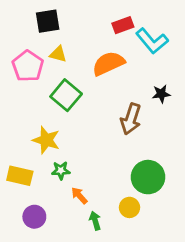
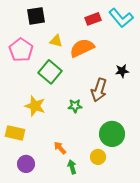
cyan L-shape: (152, 41) -> (121, 18), moved
yellow triangle: (58, 54) -> (56, 41), moved
green star: (61, 170) -> (75, 106), moved

